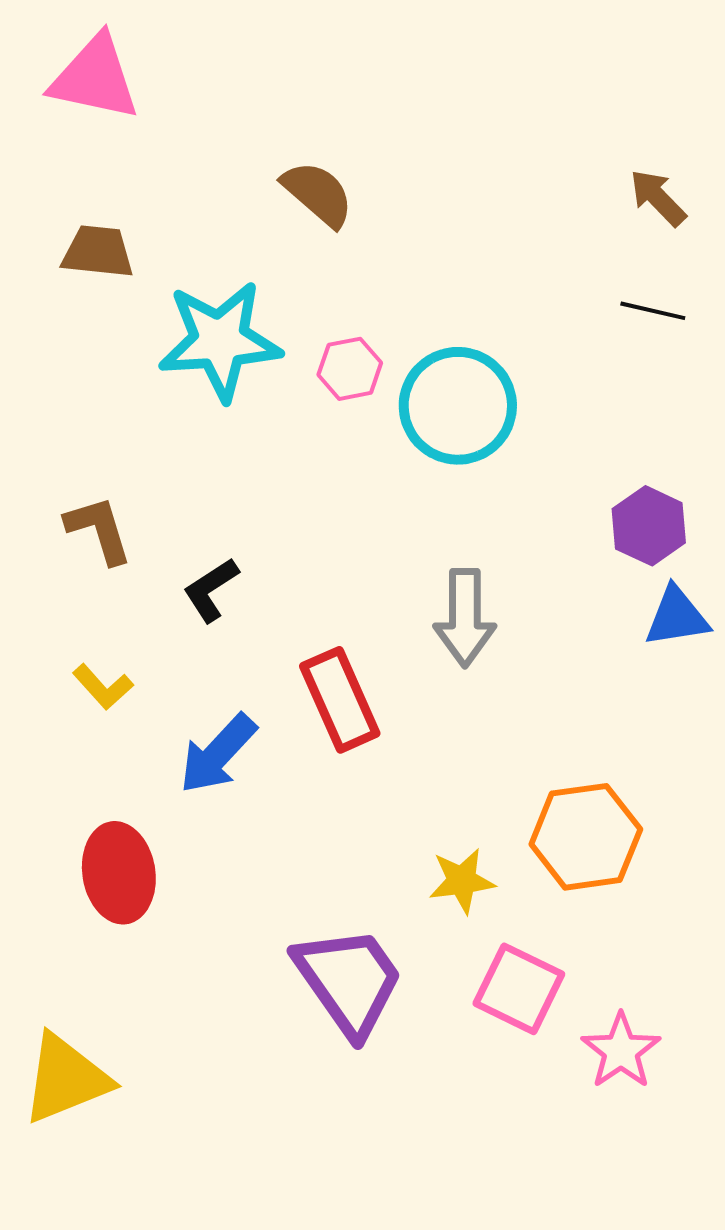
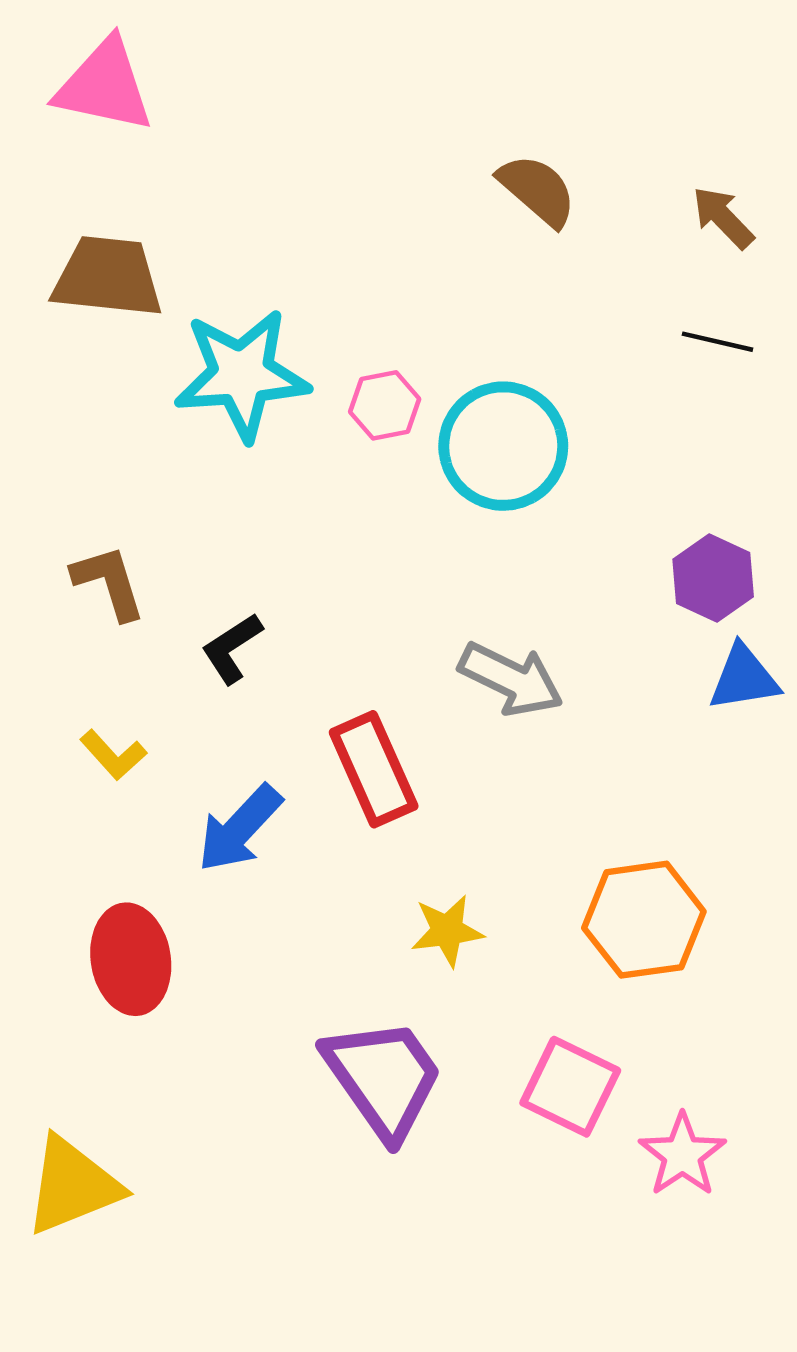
brown semicircle: (318, 194) -> (537, 190), moved
brown trapezoid: (98, 252) -> (108, 277), size x1.4
gray arrow: (465, 618) -> (511, 679), turned -64
yellow star: (462, 881) -> (447, 931), moved

